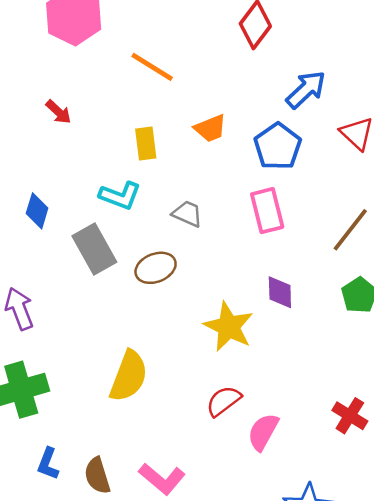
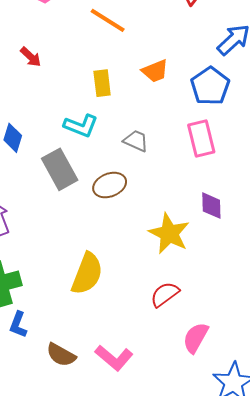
pink semicircle: (263, 432) -> (196, 338), moved
blue L-shape: (48, 464) -> (18, 325), moved
brown semicircle: (97, 476) -> (61, 355), turned -44

